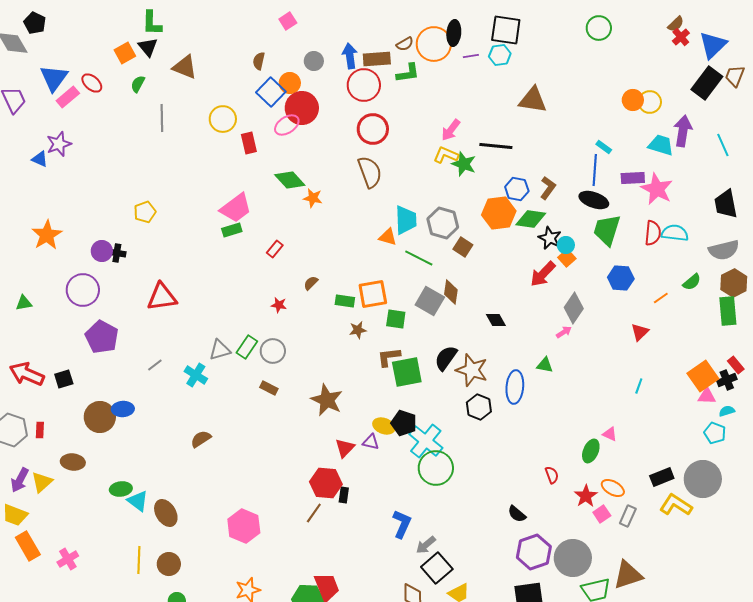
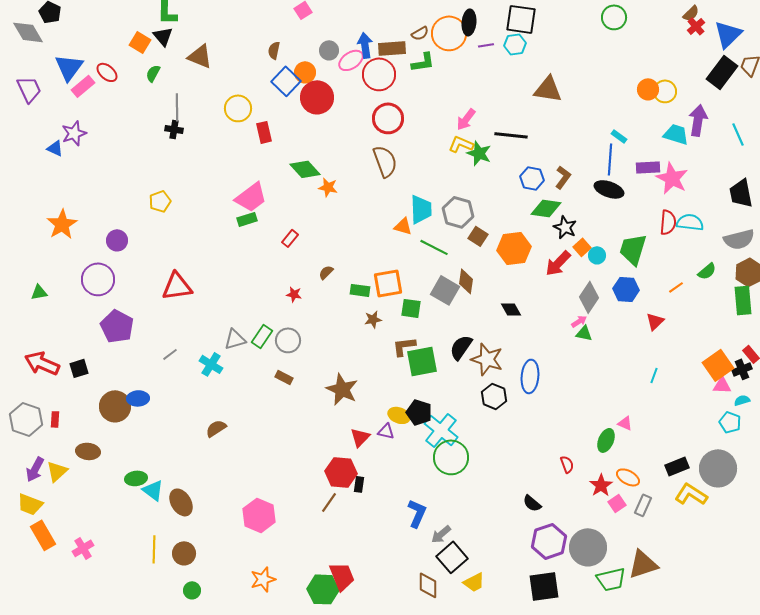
orange square: (125, 53) -> (140, 42), turned -30
pink ellipse: (287, 125) -> (351, 60), moved
orange hexagon: (499, 213) -> (514, 248), moved
green trapezoid: (607, 230) -> (633, 249), moved
cyan circle: (566, 245) -> (597, 255), moved
black cross: (117, 253) -> (174, 129), moved
blue hexagon: (621, 278) -> (626, 289), moved
green triangle: (545, 365) -> (584, 333), moved

